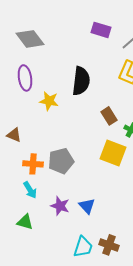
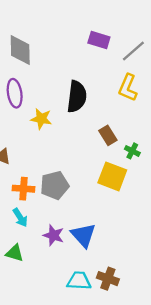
gray diamond: (30, 39) -> (20, 50), turned 36
blue triangle: (87, 206) -> (83, 235), size x1.4
cyan trapezoid: (83, 247) -> (79, 281), turned -105

